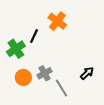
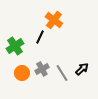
black line: (34, 36) -> (40, 37), moved
gray line: (62, 88) -> (62, 73), moved

